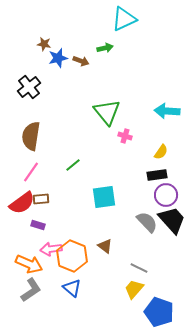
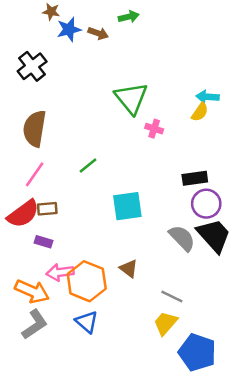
cyan arrow: (167, 111) -> (207, 97), size x0.7
yellow semicircle: (161, 152) -> (200, 112), moved

